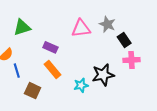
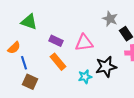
green triangle: (22, 27) -> (29, 22), turned 36
pink triangle: (81, 28) -> (84, 43), moved
brown square: (33, 91) -> (30, 82), moved

